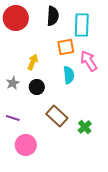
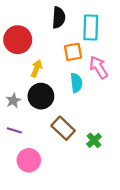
red circle: (16, 18) -> (18, 40), moved
gray star: (13, 83) -> (13, 101), moved
black circle: (37, 87) -> (41, 96), size x1.5

